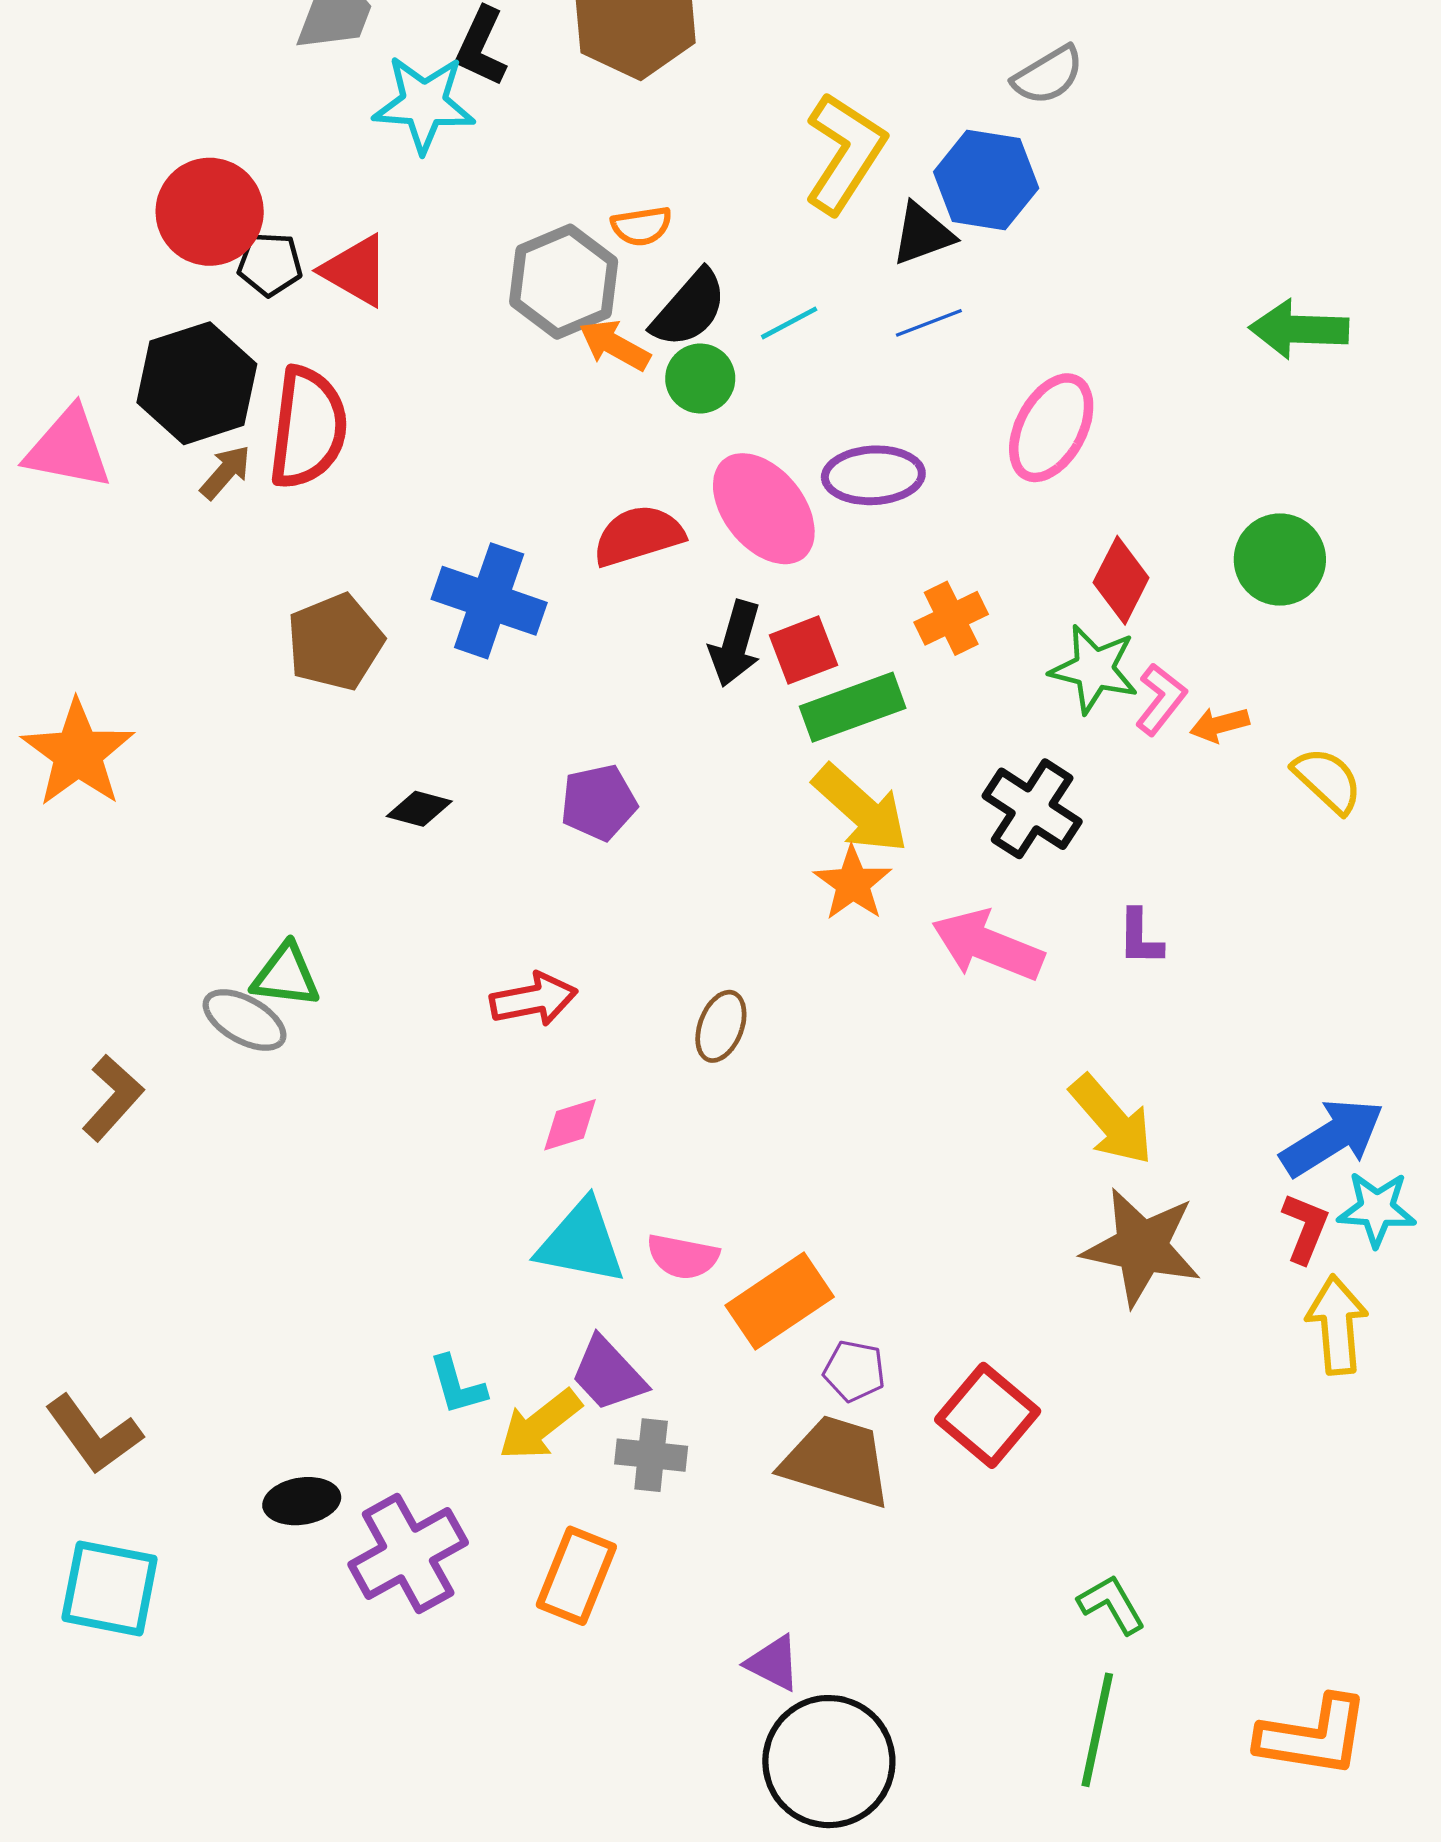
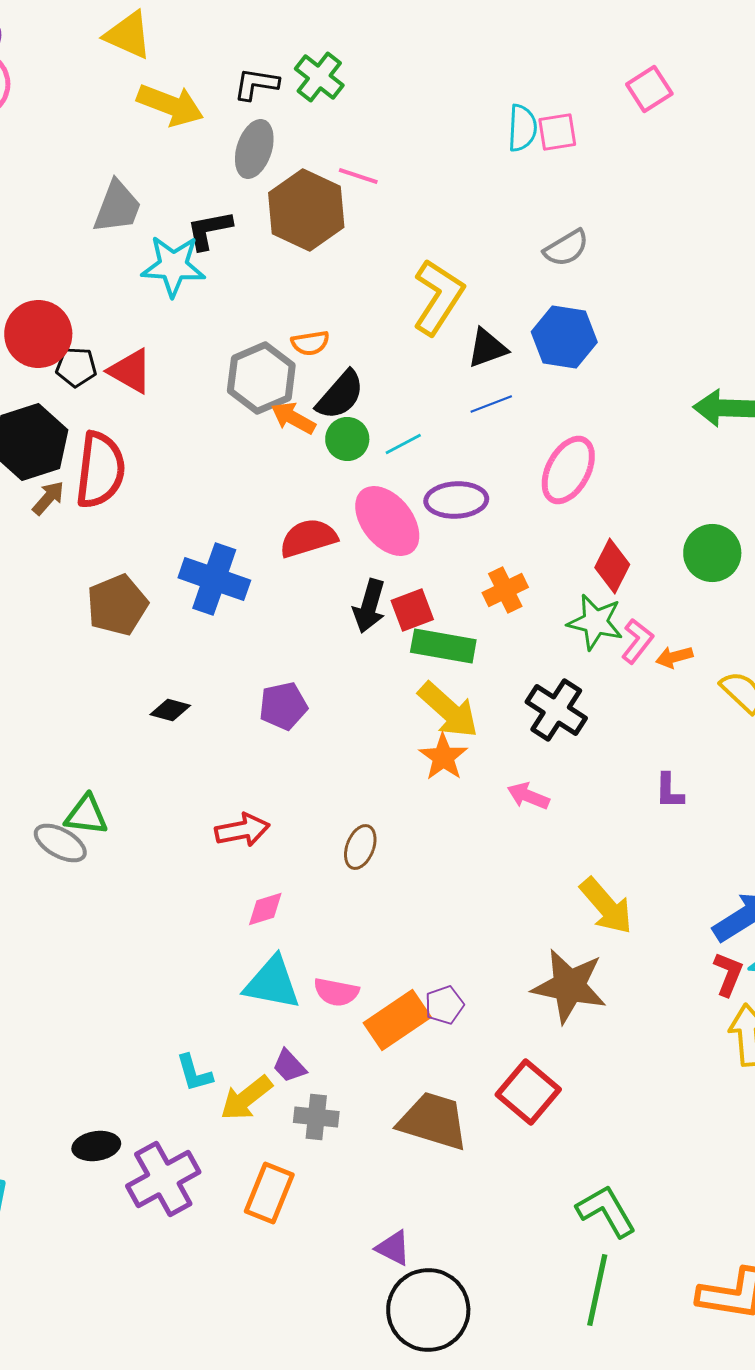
black L-shape: (481, 47) -> (209, 230), turned 54
blue hexagon: (986, 180) -> (564, 337), moved
cyan line: (789, 323) -> (403, 444), moved
green rectangle: (853, 707) -> (443, 646), turned 30
purple L-shape: (1140, 937) -> (669, 791), moved
pink arrow: (988, 945) -> (528, 796), size x0.6
brown star: (1142, 1247) -> (569, 986), moved
purple pentagon: (854, 1371) -> (444, 1005), moved, turned -30
purple trapezoid: (608, 1374) -> (289, 1066), size x0.7
green L-shape: (1112, 1604) -> (606, 1211), size x1.4

